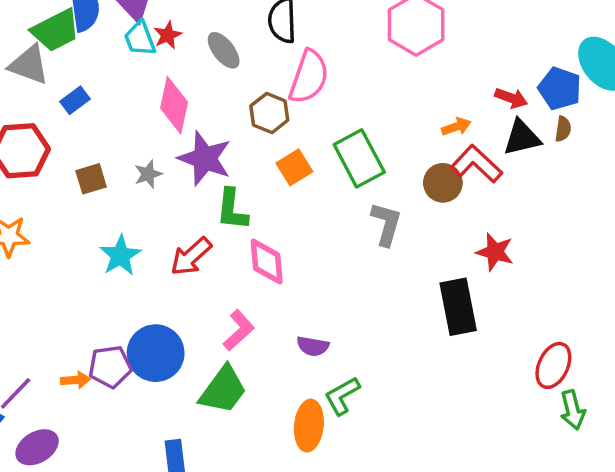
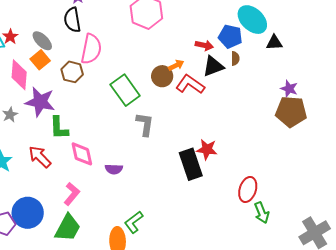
orange square: (294, 167) -> (40, 60), moved
brown circle: (443, 183) -> (162, 76), moved
red star: (495, 252) -> (207, 149), moved
red arrow: (191, 256) -> (40, 157), turned 95
purple semicircle: (313, 346) -> (114, 169), moved

